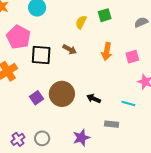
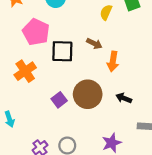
orange arrow: (107, 51) -> (113, 61), moved

